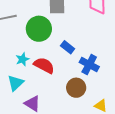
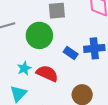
blue cross: (89, 64) -> (94, 48), moved, turned -30

